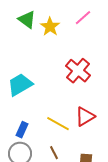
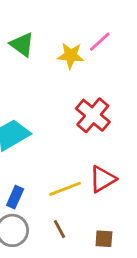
yellow star: (50, 27) -> (71, 56), moved, turned -30
yellow line: (58, 124) -> (65, 189), turned -50

